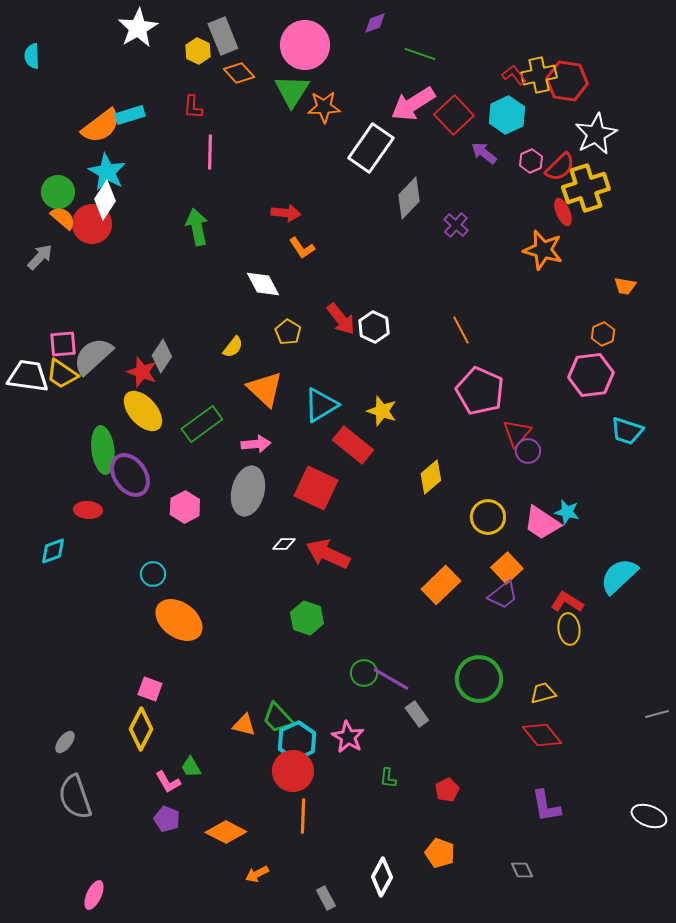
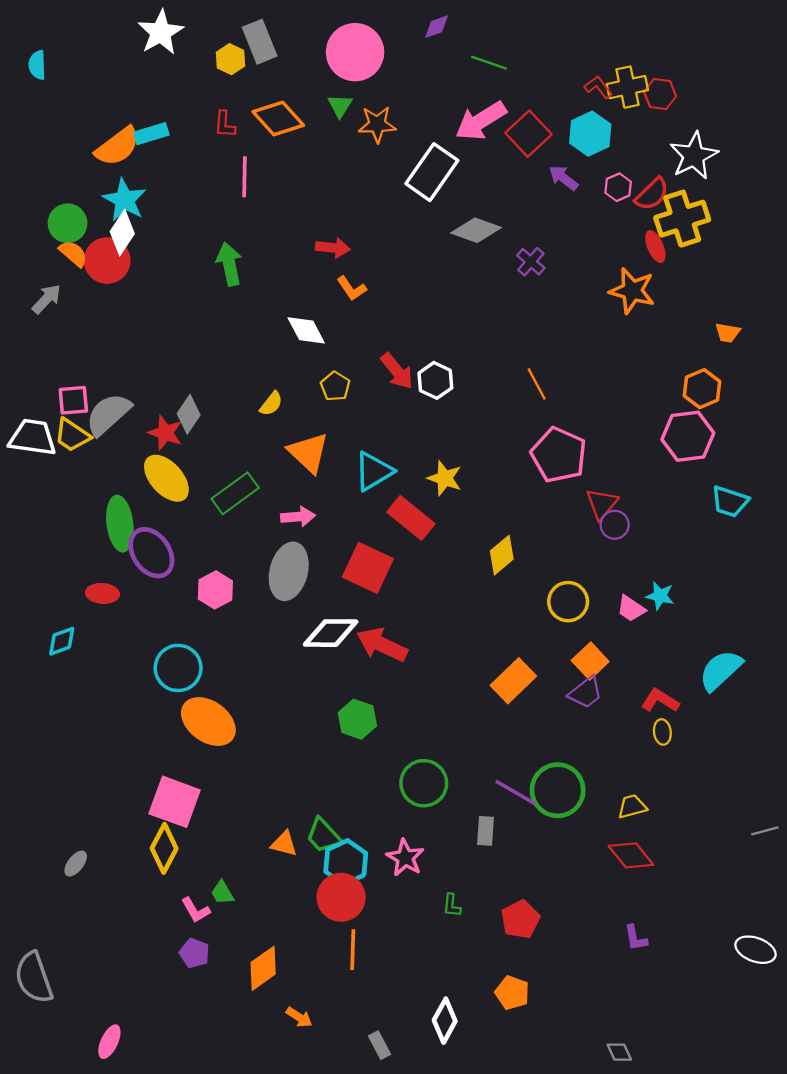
orange diamond: (239, 73) -> (278, 119), moved, size x1.4
red hexagon: (567, 81) -> (660, 94), size x0.7
green triangle: (292, 91) -> (340, 106), size x0.6
gray diamond: (409, 198) -> (476, 230), turned 66
orange hexagon: (603, 334) -> (702, 389), size x1.4
pink trapezoid: (542, 523) -> (631, 609), size x0.7
white diamond: (284, 544) -> (331, 633), size x2.0
cyan circle: (153, 574) -> (178, 668), size x1.6
yellow ellipse: (569, 629) -> (662, 732), size x0.7
green circle: (364, 673) -> (424, 783), size x1.5
purple line: (391, 679) -> (516, 793), moved
pink square: (150, 689) -> (175, 802), size x1.8
gray rectangle: (417, 714) -> (485, 831), turned 40
red pentagon: (447, 790) -> (520, 919), size x1.4
gray semicircle: (75, 797) -> (34, 978), moved
purple L-shape: (546, 806) -> (636, 938), size x0.7
orange diamond: (226, 832) -> (263, 968), turned -63
gray diamond: (522, 870) -> (619, 1052), moved
orange arrow: (257, 874) -> (299, 1017), turned -120

